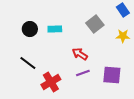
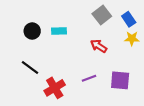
blue rectangle: (123, 10) -> (129, 19), moved
gray square: (95, 24) -> (102, 15), moved
red arrow: (80, 54) -> (99, 46), moved

